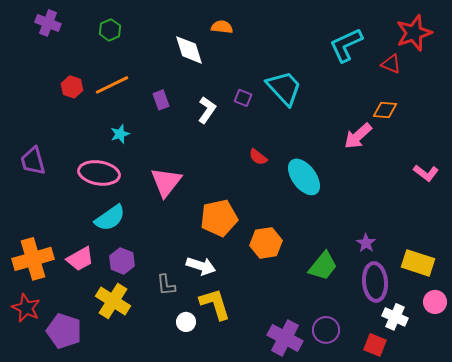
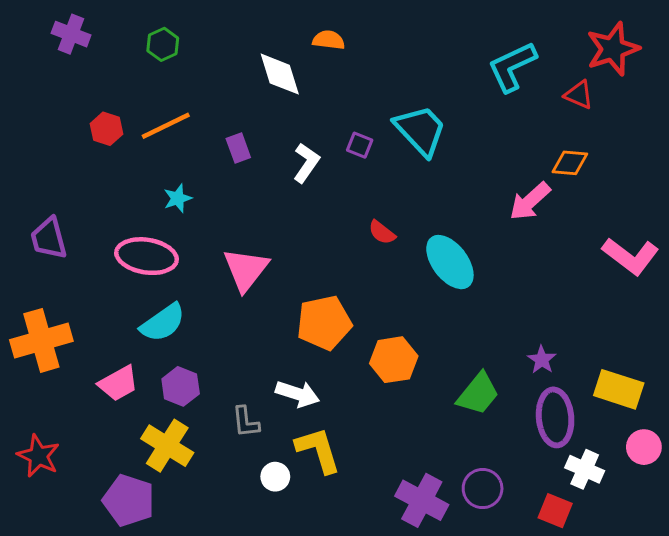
pink L-shape: (426, 173) -> (631, 256), size x1.5
orange cross: (33, 259) -> (41, 340), moved
purple pentagon: (64, 331) -> (129, 500), moved

